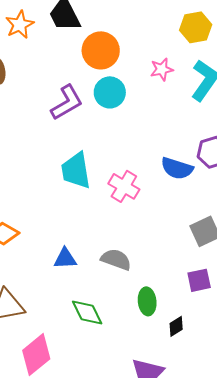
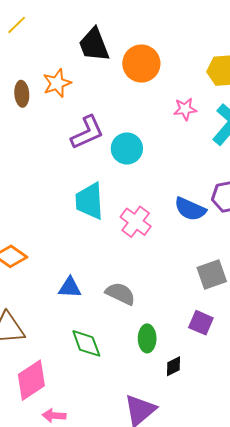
orange star: (20, 25) -> (57, 83), moved
orange circle: (101, 50) -> (141, 64), moved
cyan circle: (110, 92) -> (127, 148), moved
purple square: (199, 280) -> (201, 323), turned 30

